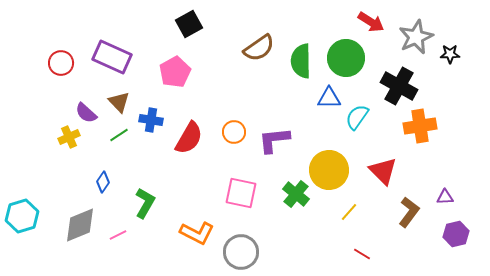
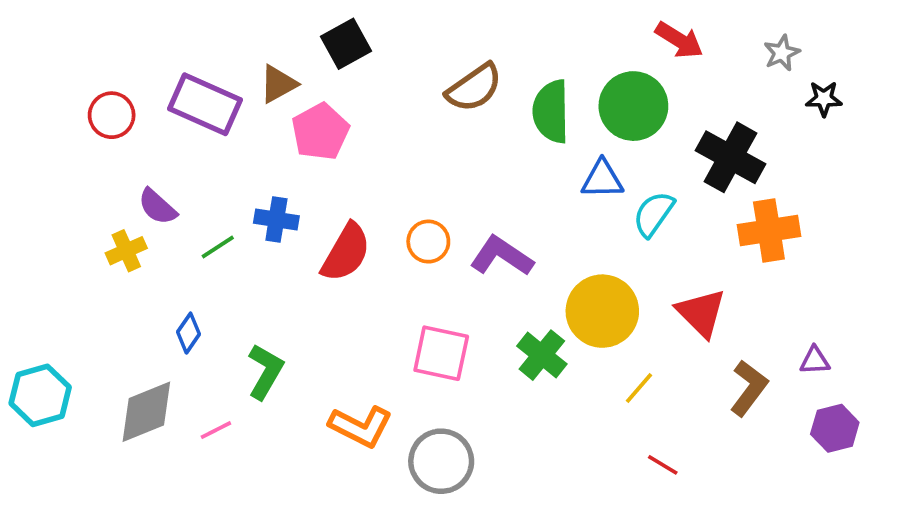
gray star: (416, 37) -> (782, 53), moved, size x0.6
brown triangle: (119, 102) -> (278, 84), moved, turned 45
purple L-shape: (274, 140) -> (502, 256), turned 40

